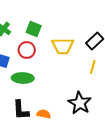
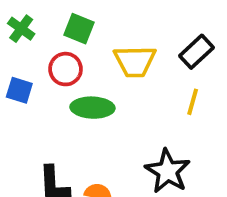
green ellipse: (23, 78) -> (92, 108), moved

